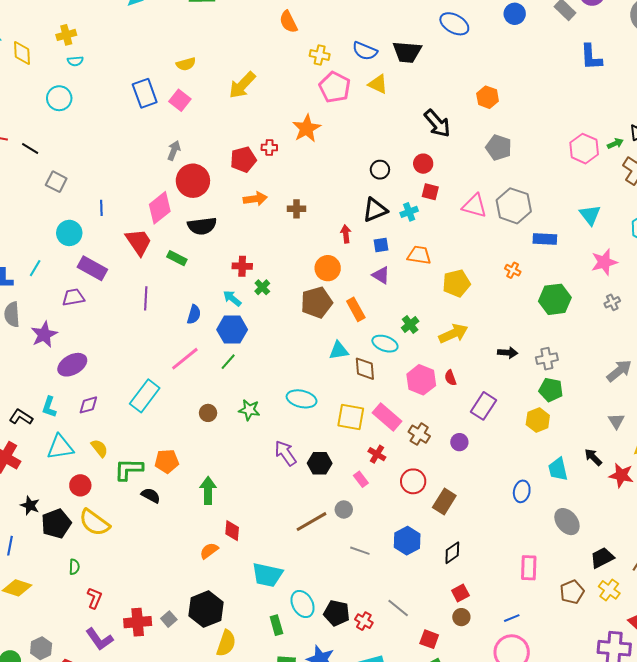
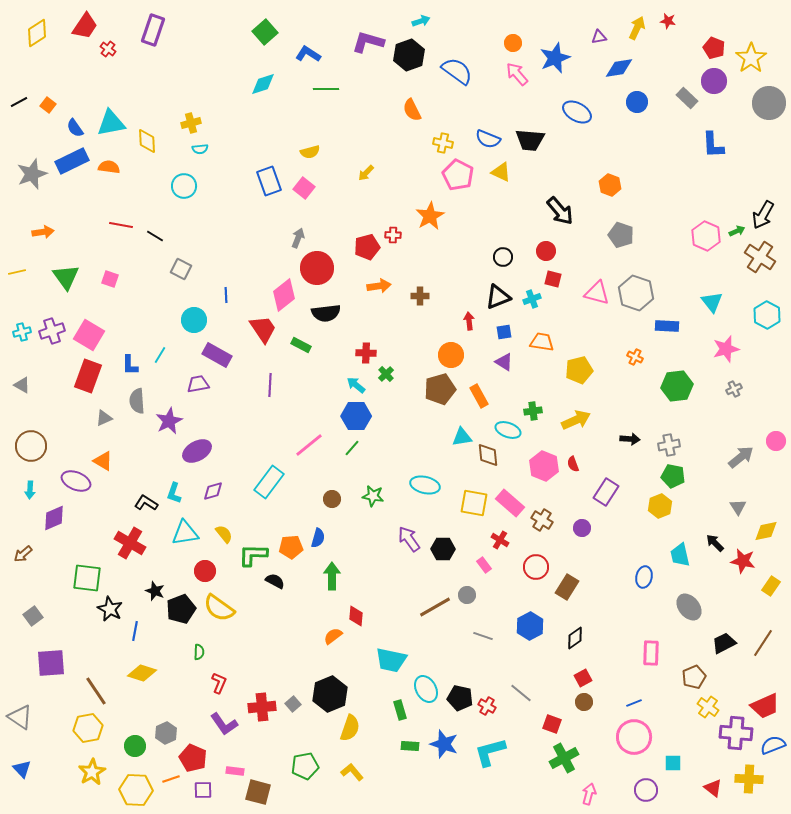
yellow arrow: (242, 85) -> (366, 173), size x0.6
blue semicircle: (194, 314) -> (318, 538), moved
green cross: (410, 324) -> (533, 411), turned 30
yellow cross: (609, 590) -> (708, 707), moved

